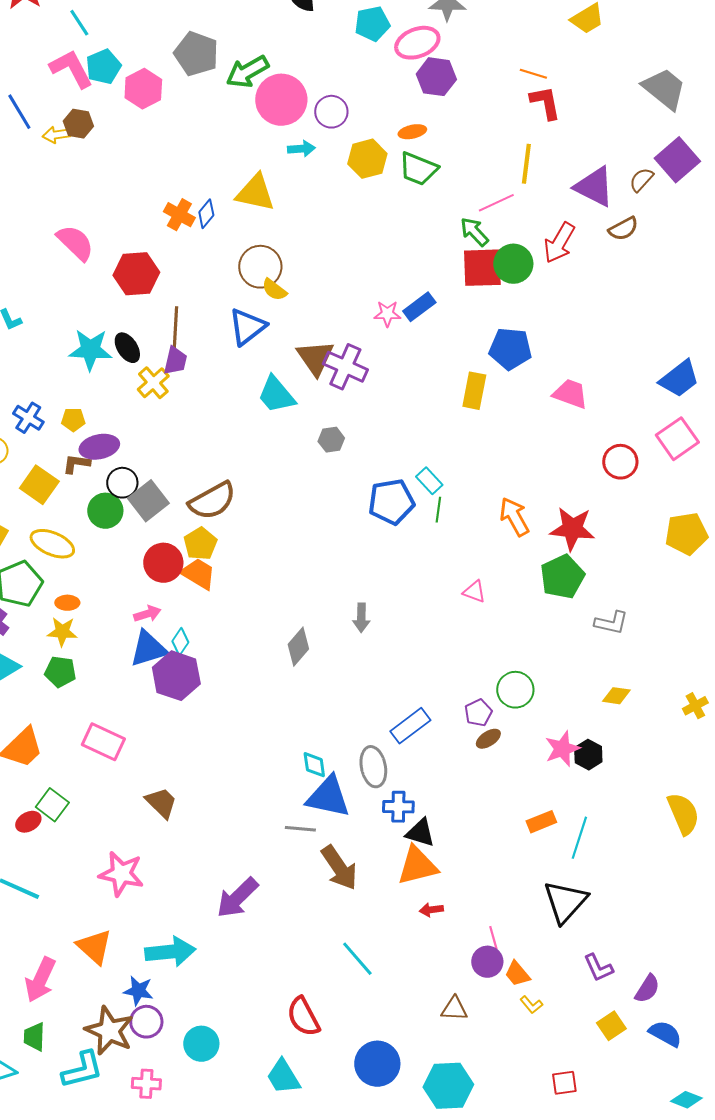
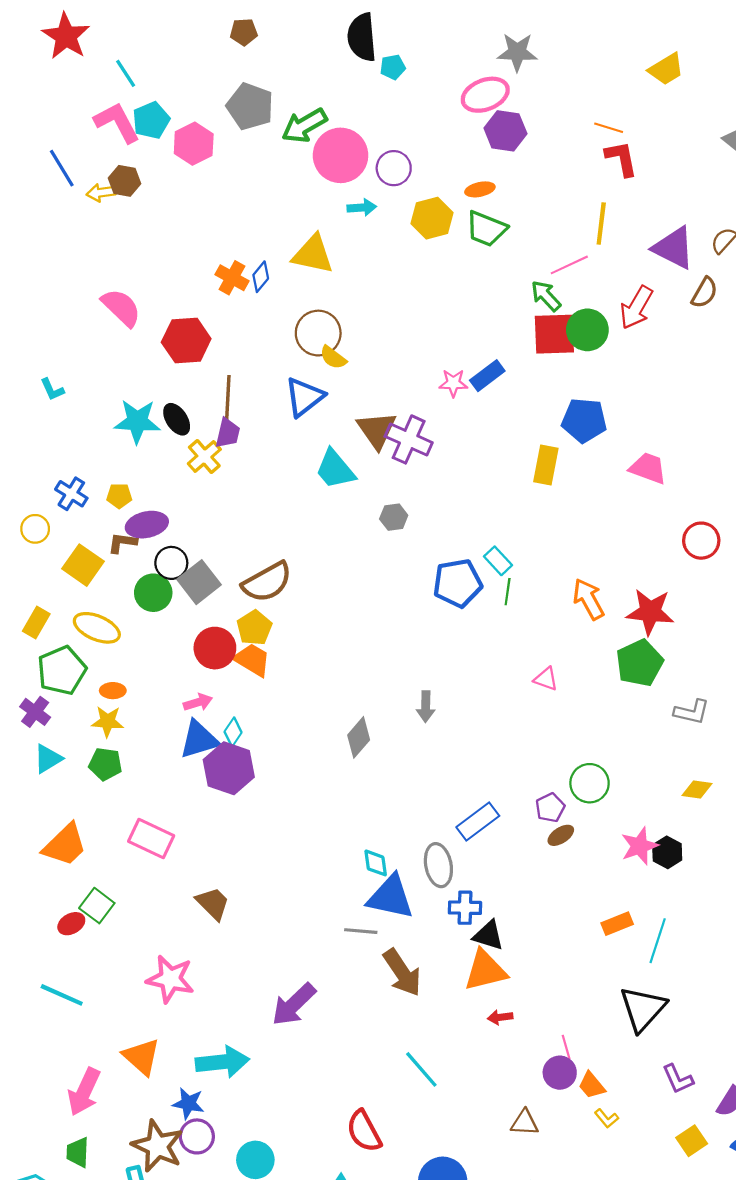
cyan pentagon: (372, 24) -> (393, 67), moved, size x0.7
brown semicircle: (623, 229) -> (704, 293), turned -32

